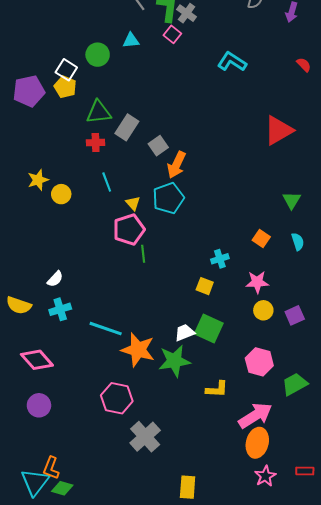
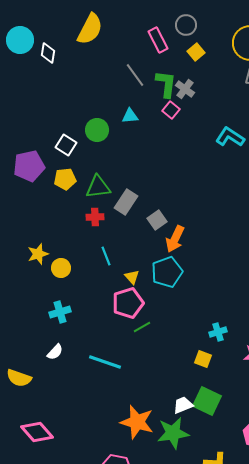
yellow pentagon: (65, 87) -> (65, 179), moved, turned -30
green line: (143, 254) -> (142, 327), turned 66
cyan cross: (60, 309) -> (60, 312), moved
cyan line: (106, 329) -> (105, 362), moved

